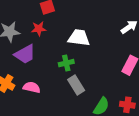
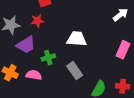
white trapezoid: (79, 38) -> (77, 39), moved
green cross: (66, 63) -> (48, 58), moved

